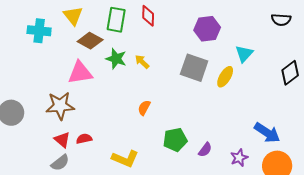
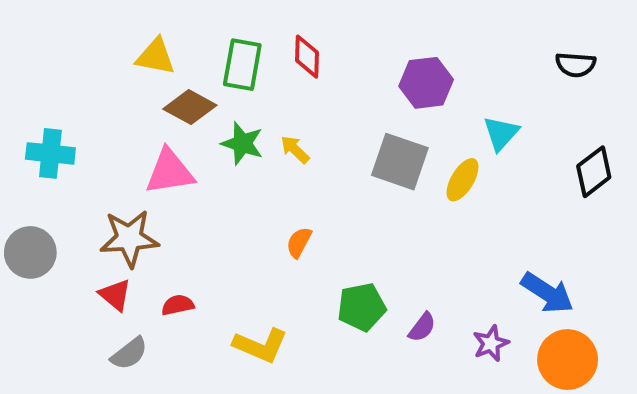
yellow triangle: (73, 16) -> (156, 57), turned -40
cyan cross: (39, 31) -> (50, 153), moved
red triangle: (62, 140) -> (115, 295), moved

